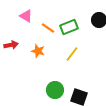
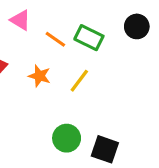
green rectangle: (69, 27) -> (89, 38), turned 48
yellow line: (72, 54) -> (79, 81), moved

